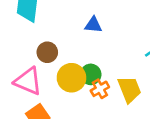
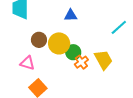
yellow circle: (71, 78) -> (59, 43), moved
pink triangle: (28, 81) -> (27, 63), size x0.7

